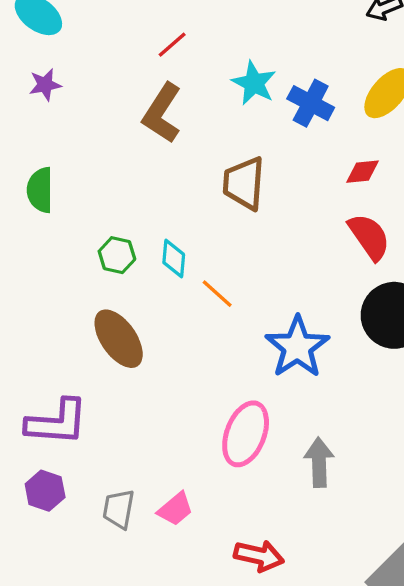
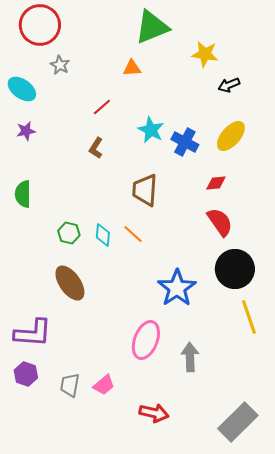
brown L-shape: (162, 113) -> (96, 148), size x0.6
orange line: (217, 294) -> (133, 234), moved

